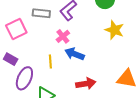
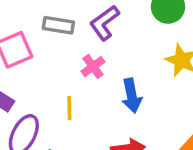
blue arrow: (74, 54) -> (132, 96), moved, turned -126

